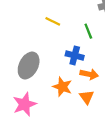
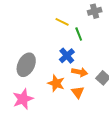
yellow line: (53, 21) -> (62, 22), moved
blue cross: (75, 56) -> (67, 56), turned 35

